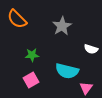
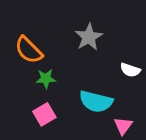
orange semicircle: (17, 19) -> (29, 50), moved

